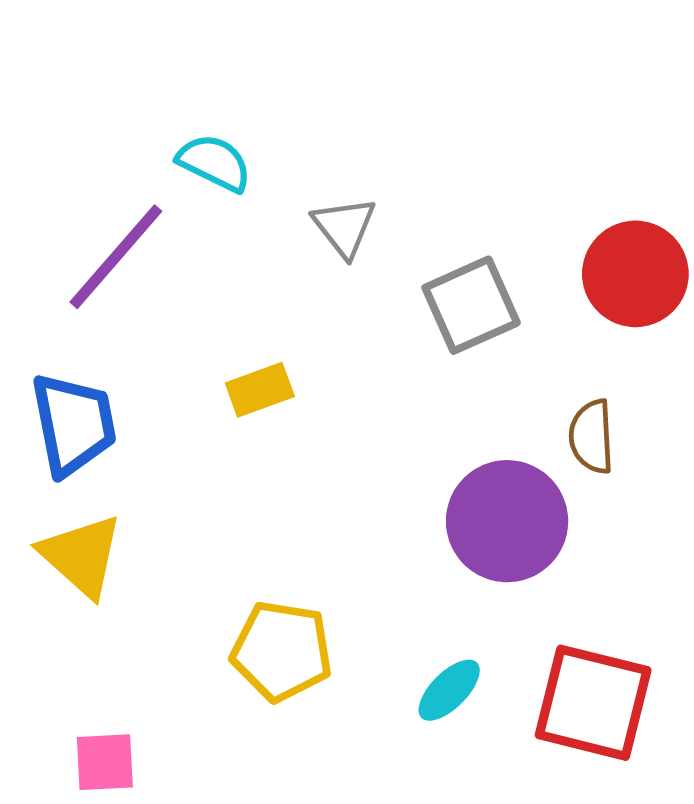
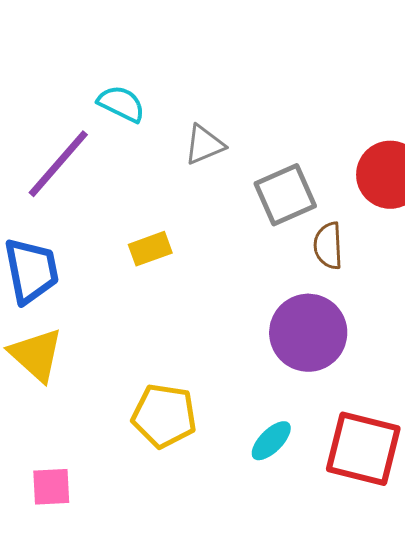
gray triangle: (344, 227) -> (204, 145), turned 45
brown semicircle: (592, 437) -> (328, 246), moved

